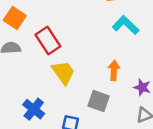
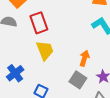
gray square: (99, 101) -> (78, 80), moved

